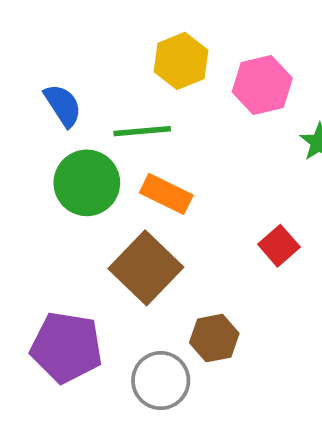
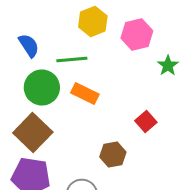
brown square: (146, 268) -> (33, 132), moved
brown hexagon: (214, 338) -> (113, 154), moved

